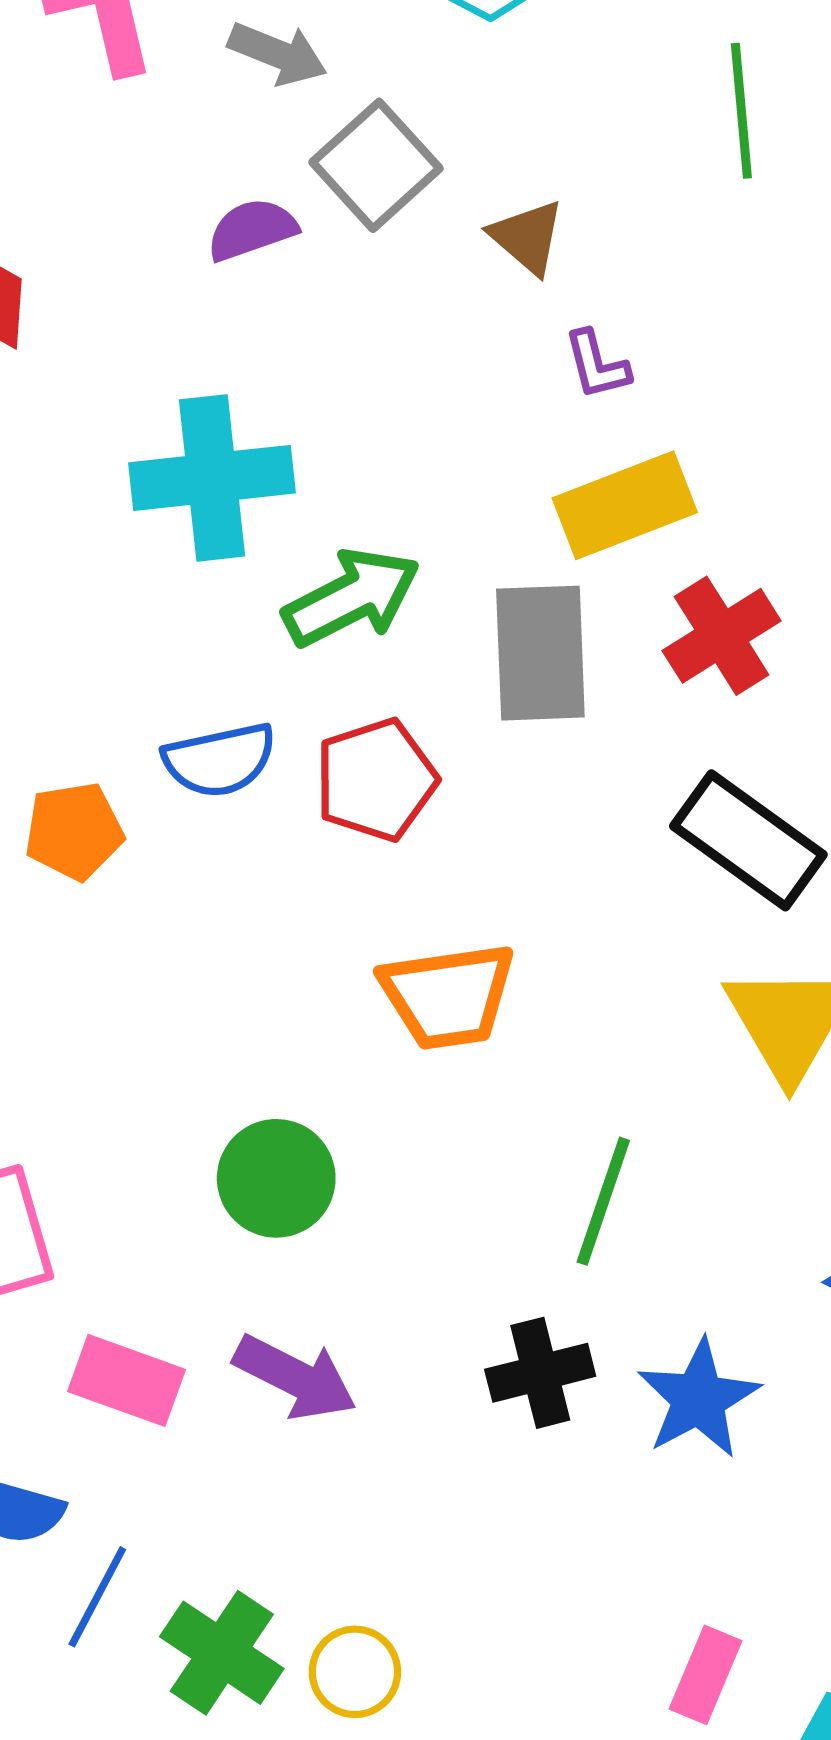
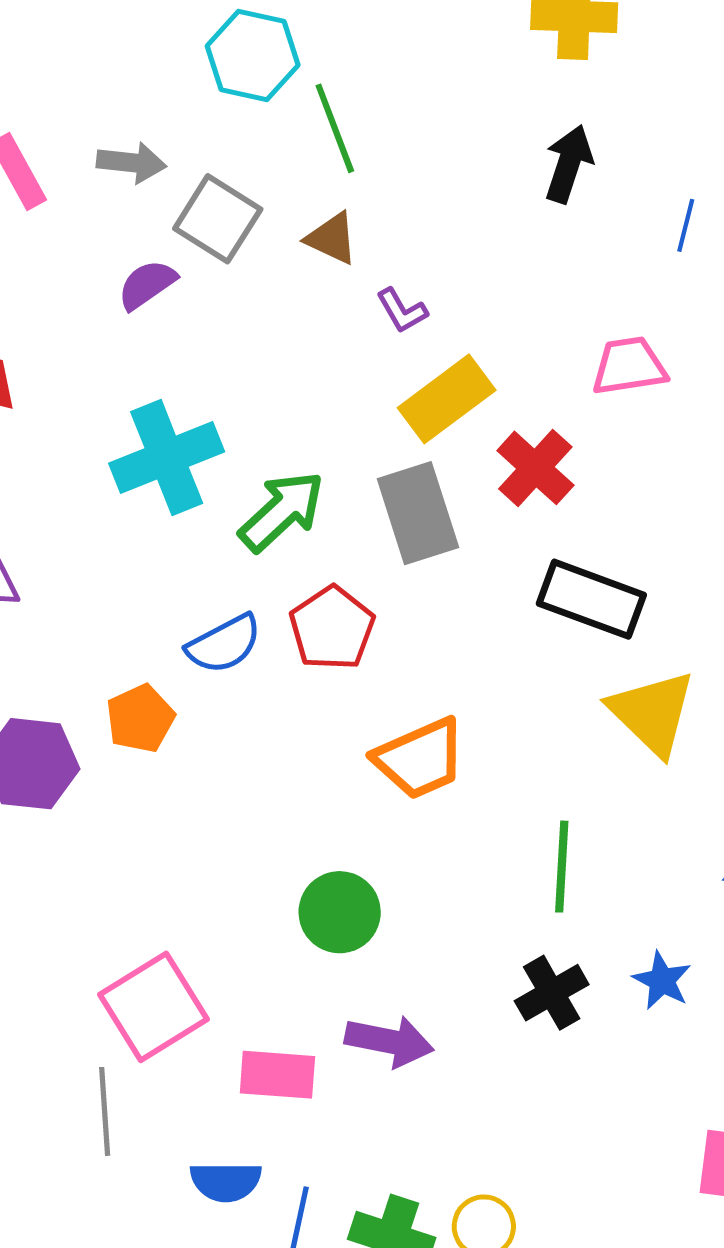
green line: (741, 111) -> (335, 128), moved
blue star: (699, 1399) -> (662, 981), size x0.7

